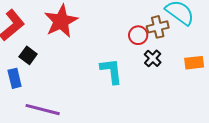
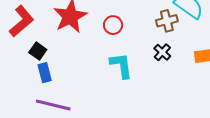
red circle: (138, 35) -> (113, 25), moved
blue rectangle: (15, 78) -> (45, 73), moved

